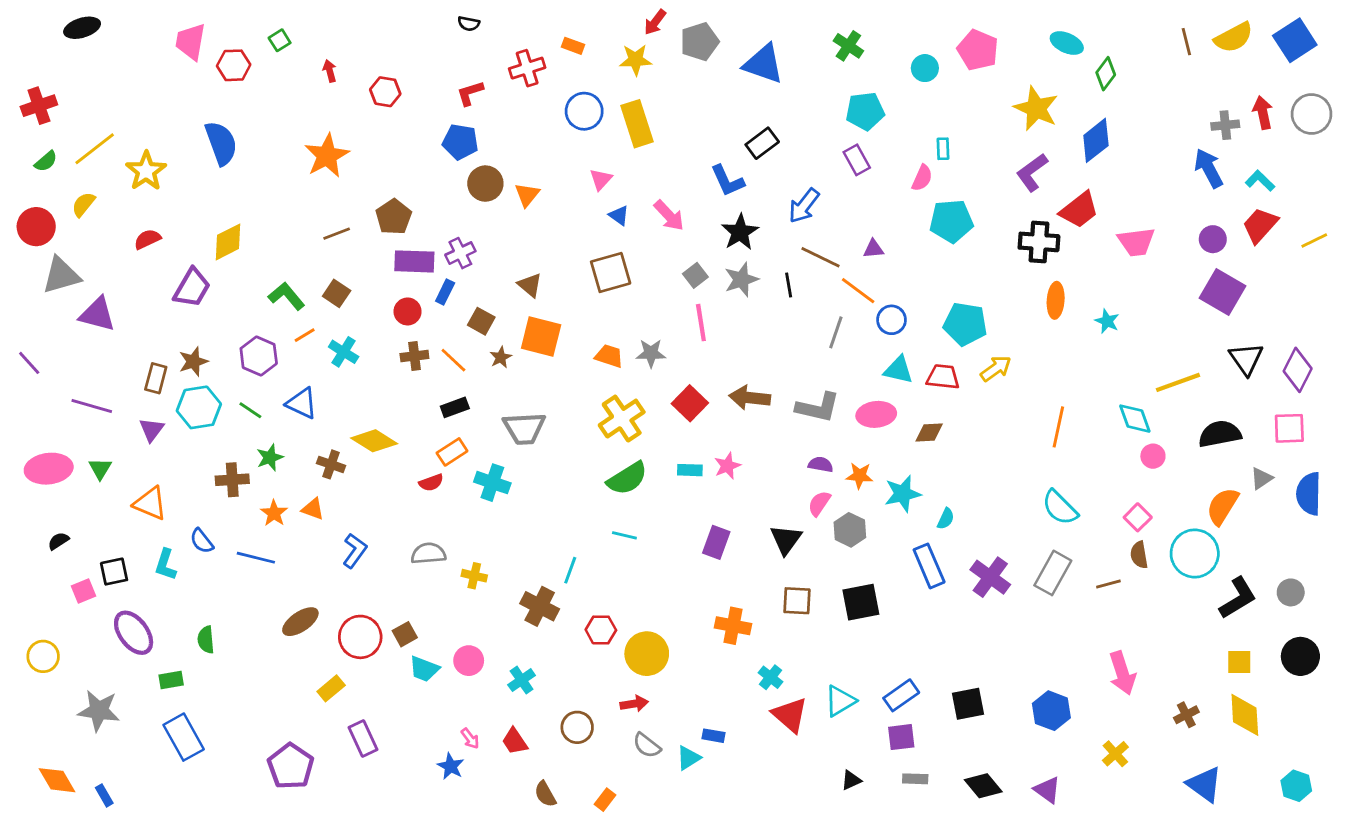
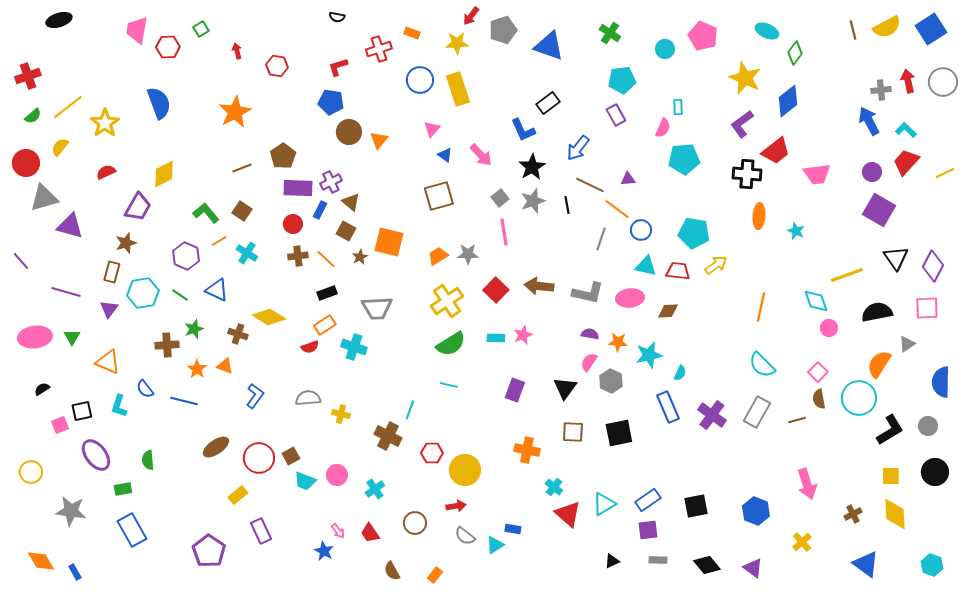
brown triangle: (530, 285) -> (351, 202), moved
orange trapezoid: (609, 356) -> (438, 256), turned -50
brown star: (193, 362) -> (126, 243), moved
blue semicircle: (1309, 494) -> (941, 382), moved

